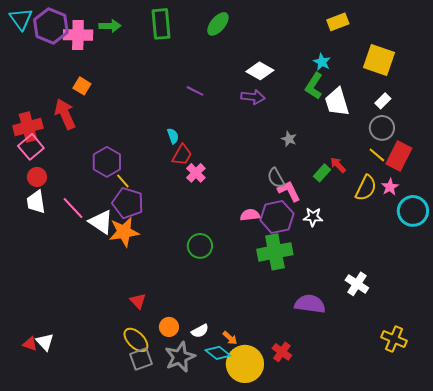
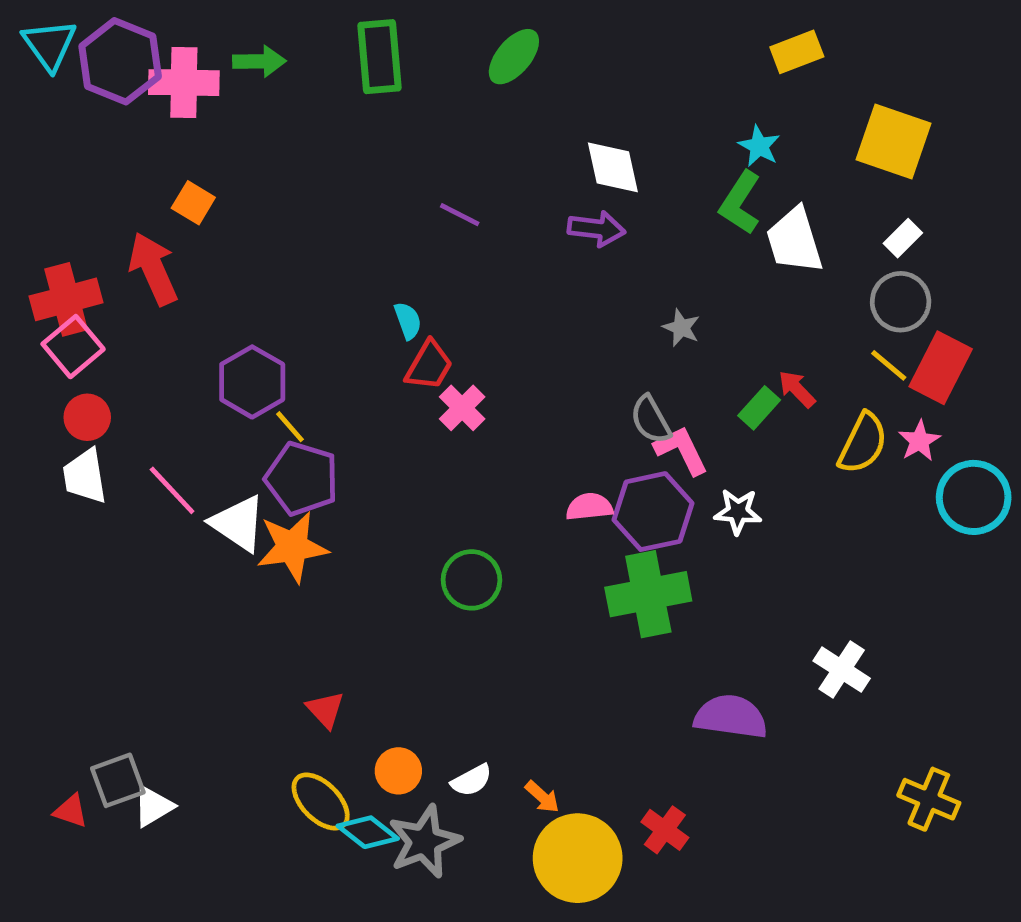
white diamond: (260, 71) -> (613, 167), turned 48
white triangle: (45, 342) -> (153, 806), moved, turned 42
cyan diamond: (218, 353) -> (368, 832), moved
gray square: (141, 359) -> (118, 780), moved

